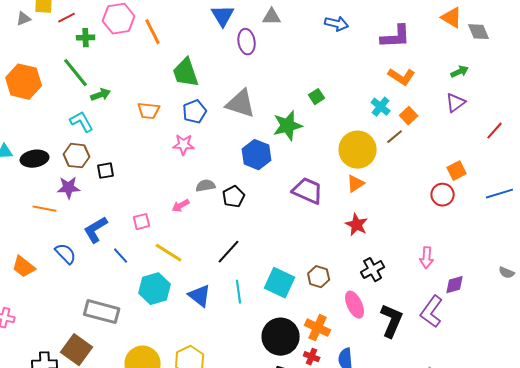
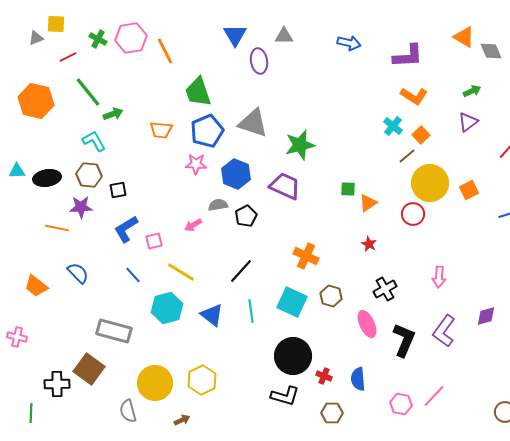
red line: (67, 18) -> (68, 57), moved
green cross: (86, 38) -> (98, 39), moved, turned 30
green square: (317, 97) -> (348, 189), moved, turned 35
blue pentagon: (195, 112) -> (207, 131), size x1.4
yellow circle: (358, 150) -> (430, 183), moved
blue hexagon: (257, 155) -> (236, 174), moved
purple trapezoid: (308, 191) -> (285, 186), moved
red circle: (443, 195) -> (413, 214), moved
red star: (357, 225) -> (369, 244), size x0.7
blue L-shape: (96, 230) -> (126, 229), moved
purple diamond: (455, 285) -> (486, 316), moved
orange cross: (318, 328) -> (306, 256), moved

